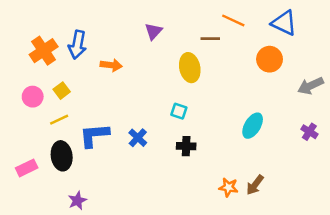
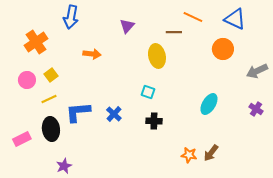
blue arrow: (77, 45) -> (71, 17), moved

